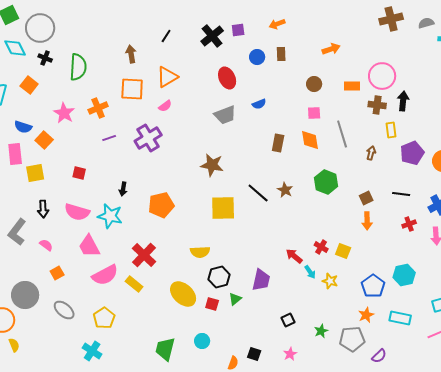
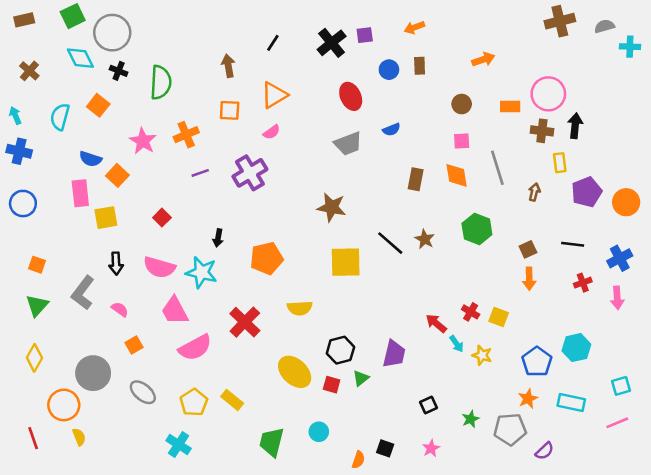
orange square: (132, 89) -> (230, 110), size x0.7
red square: (79, 173) -> (162, 218), turned 32
yellow semicircle: (200, 252) -> (300, 308), moved
yellow rectangle: (134, 284) -> (232, 400), moved

